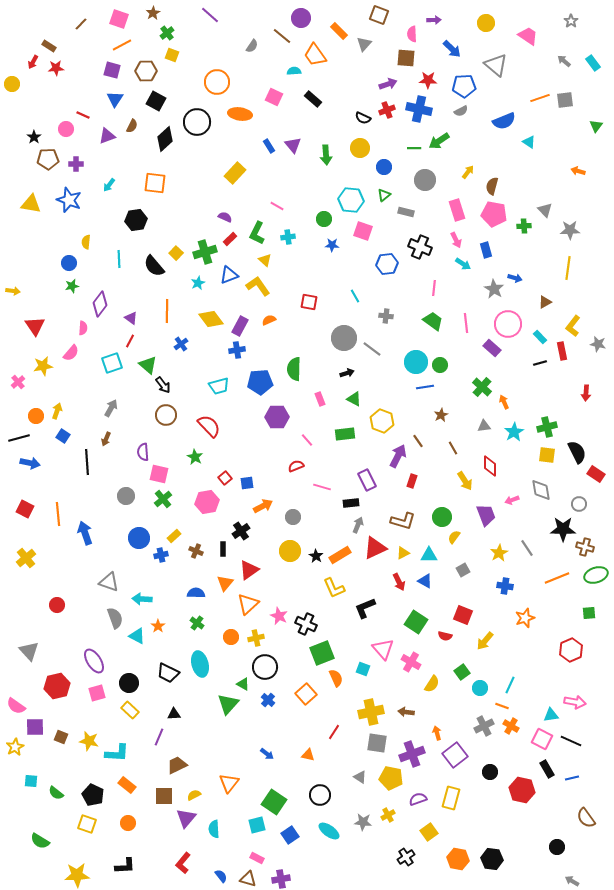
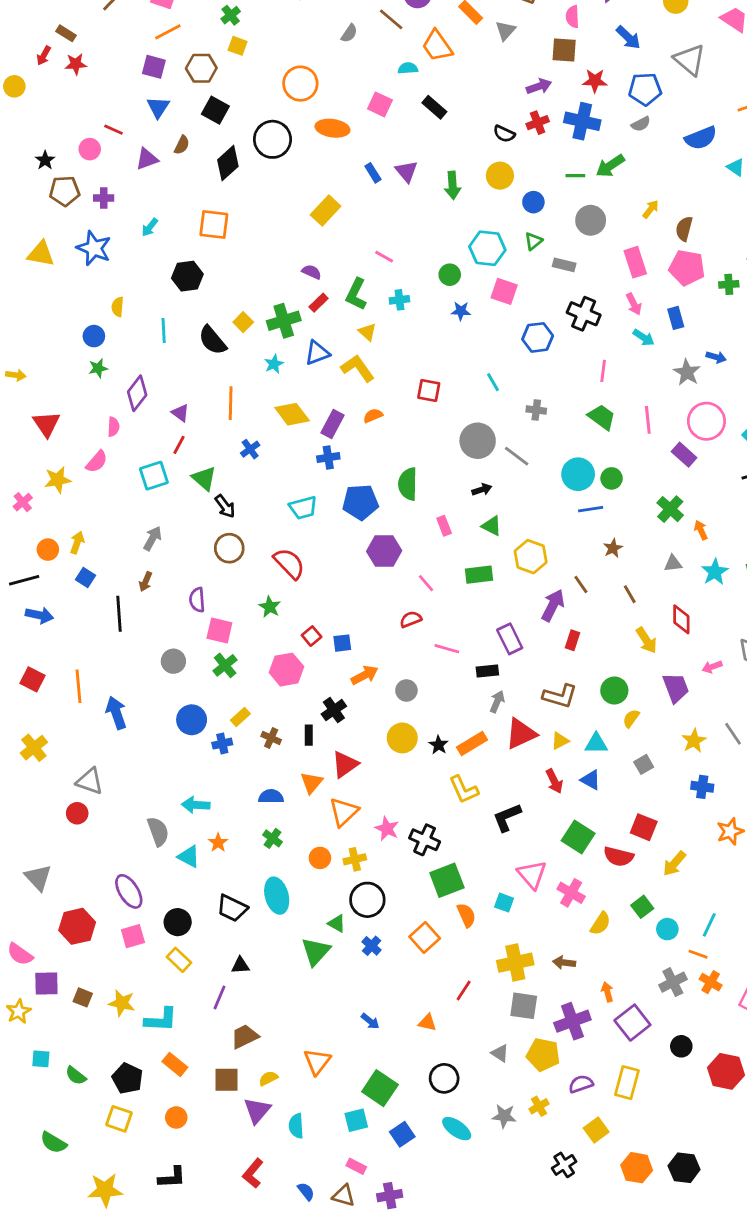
gray triangle: (109, 582) -> (90, 781), moved
red semicircle: (445, 636) -> (619, 857), size x1.5

